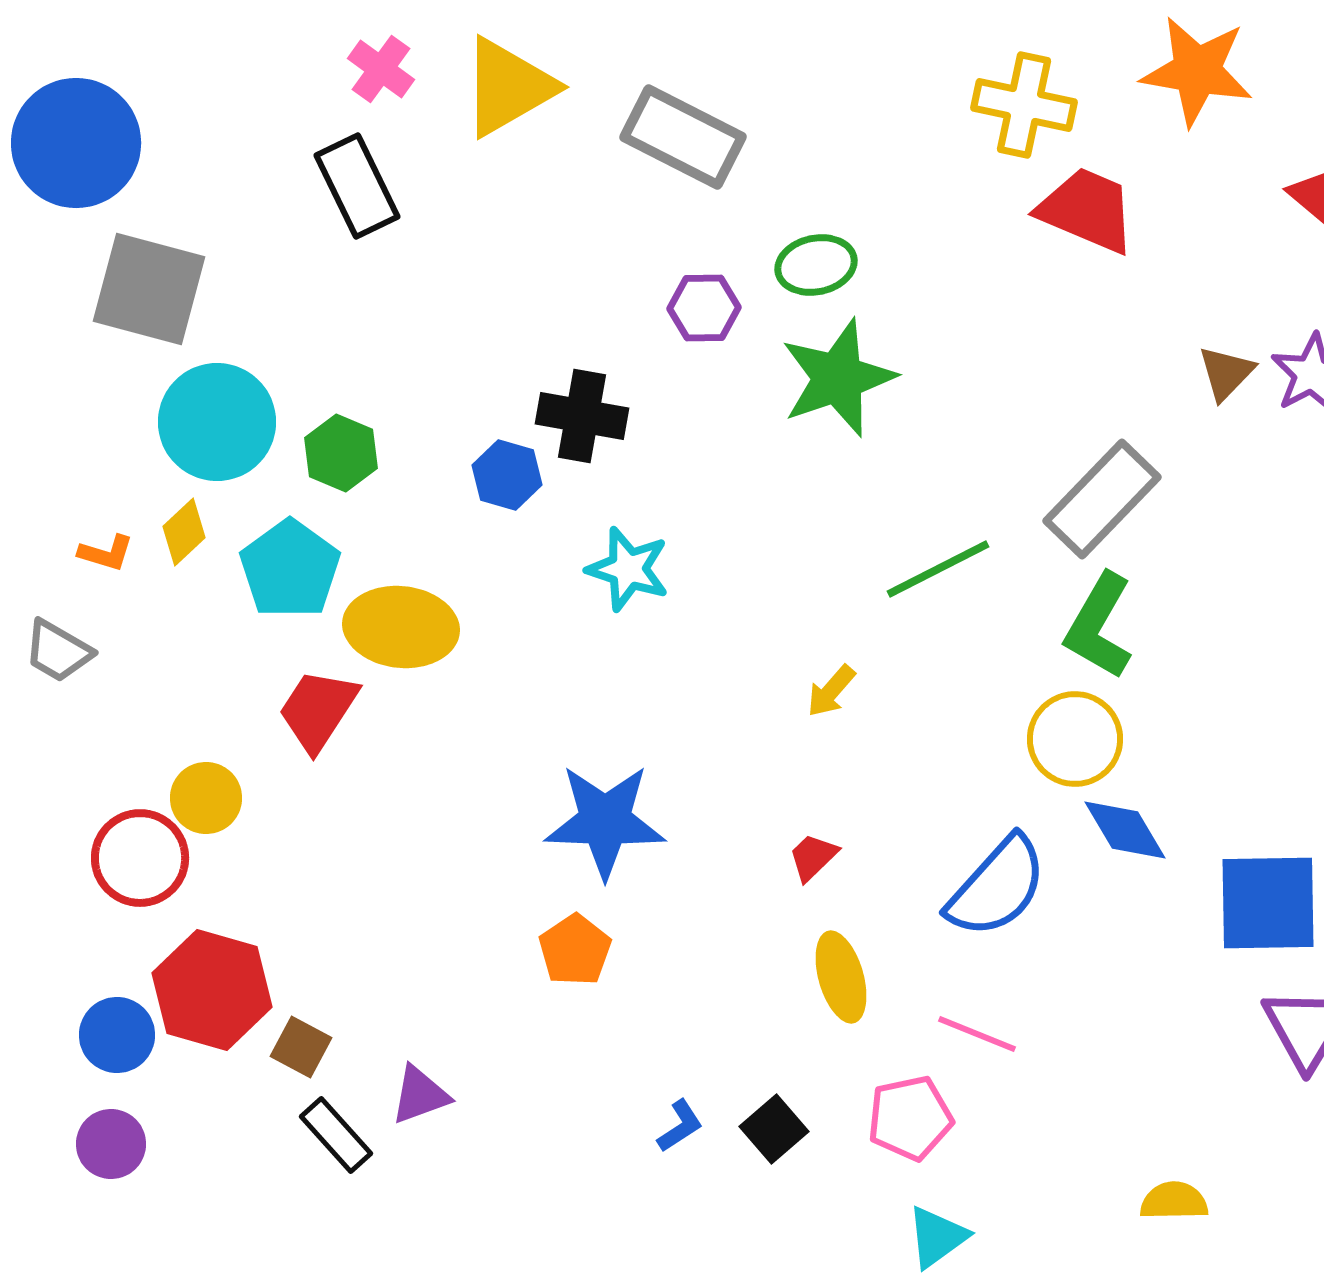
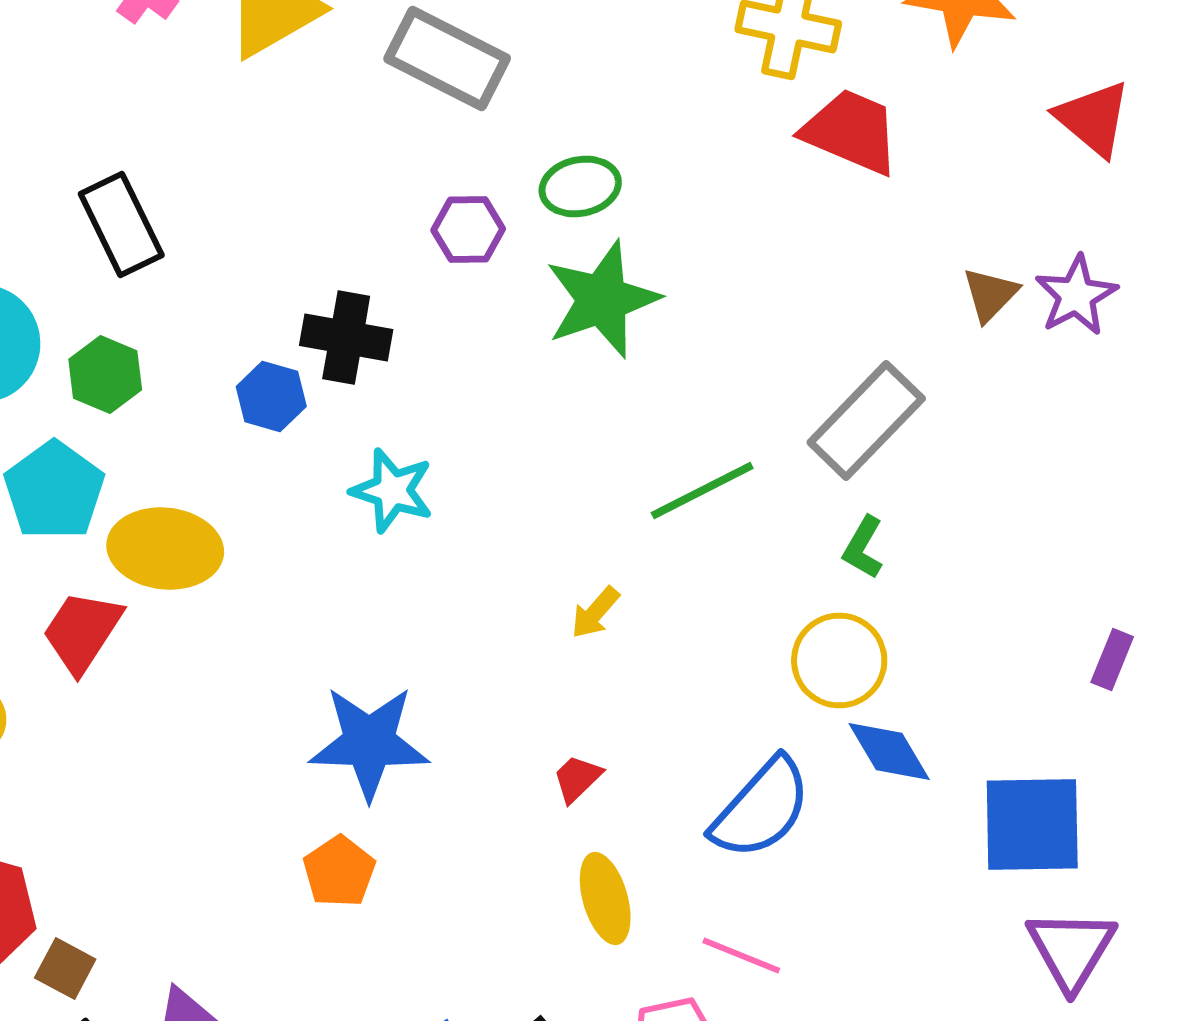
black rectangle: (357, 186) -> (121, 224), moved
green L-shape: (1099, 626) -> (863, 548), size x0.6

